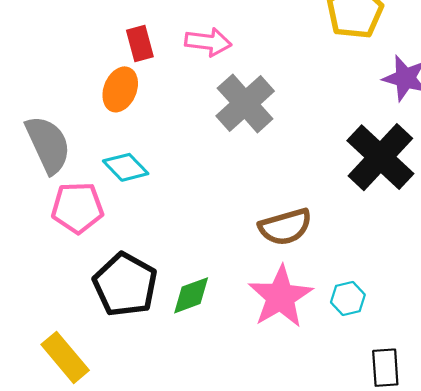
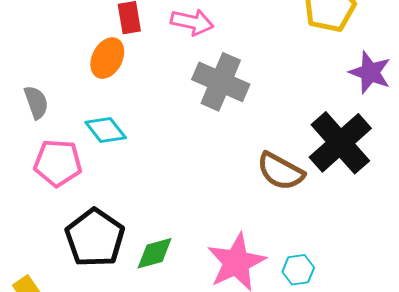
gray cross: (245, 104) -> (221, 82), turned -30
gray semicircle: (48, 144) -> (36, 102), size x0.6
brown semicircle: (285, 227) -> (281, 171), moved, turned 39

